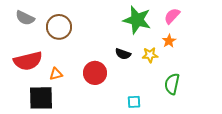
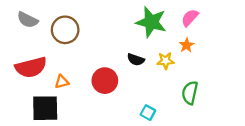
cyan square: (134, 102) -> (148, 113), turned 32

